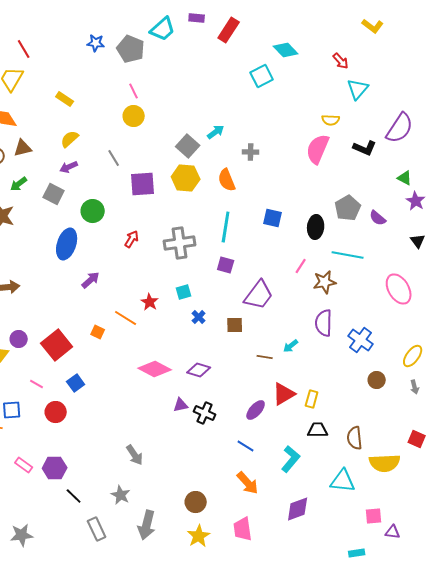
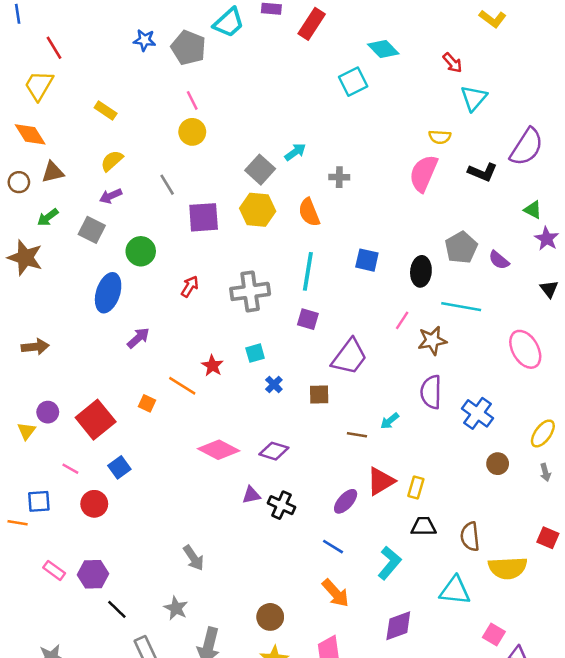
pink square: (374, 516) -> (494, 635), turned 36

